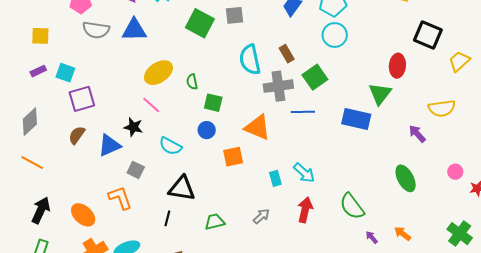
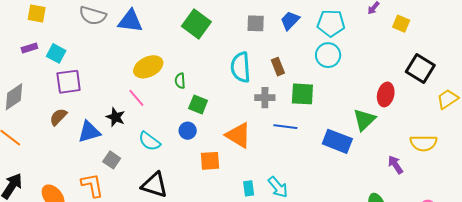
gray square: (234, 15) -> (256, 23), moved
green square: (315, 77) -> (302, 94), turned 30
gray cross: (278, 86) -> (265, 98), size x0.7

